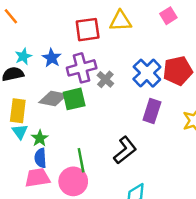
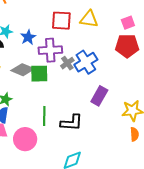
red pentagon: (178, 71) -> (127, 46), moved
blue cross: (147, 73) -> (86, 62), moved
black L-shape: (125, 150) -> (72, 123), turned 30
green line: (81, 160) -> (44, 116), moved

